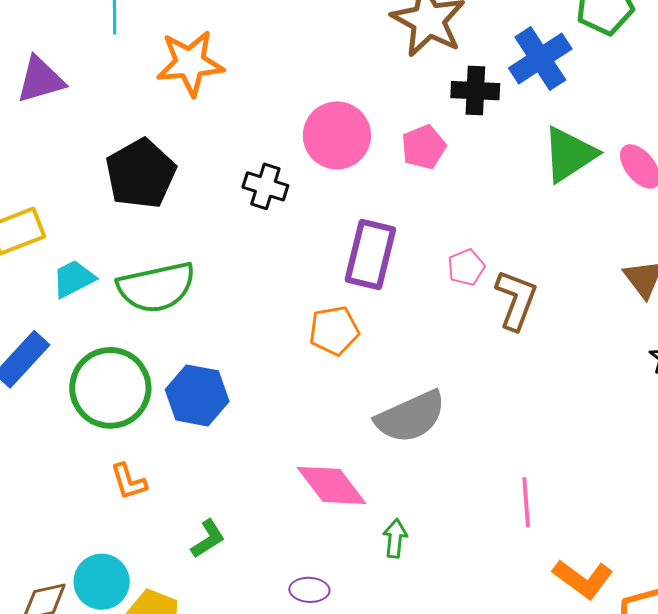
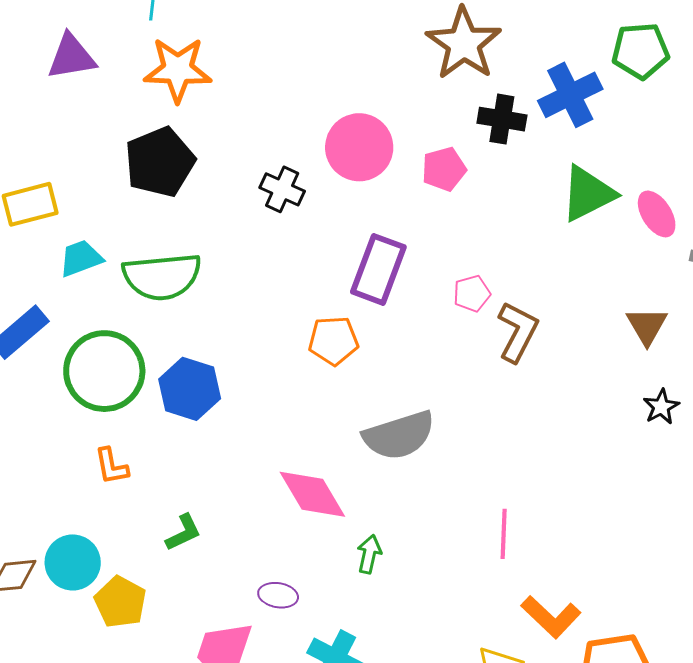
orange star: (190, 63) -> (178, 70), moved

